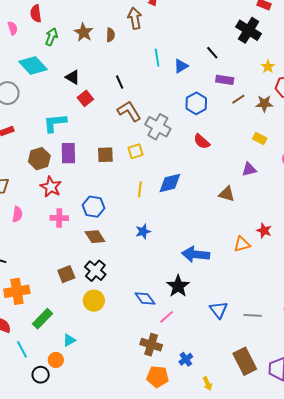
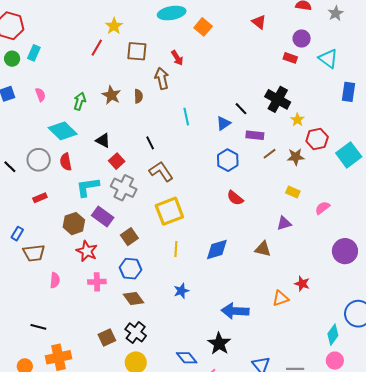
red semicircle: (36, 14) -> (66, 162), moved
black cross: (249, 30) -> (278, 99), moved
blue triangle: (181, 66) -> (223, 123), moved
gray cross: (158, 127) -> (124, 188), moved
yellow square: (135, 151) -> (169, 211), size x1.8
purple rectangle: (68, 153) -> (103, 217), turned -50
brown square: (105, 155) -> (129, 237), moved, turned -30
blue diamond: (170, 183) -> (217, 250), moved

